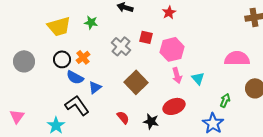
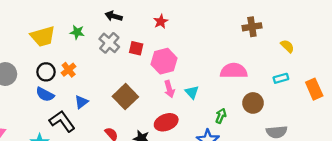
gray cross: (121, 46) -> (109, 43), moved
blue semicircle: (75, 77) -> (45, 94), moved

